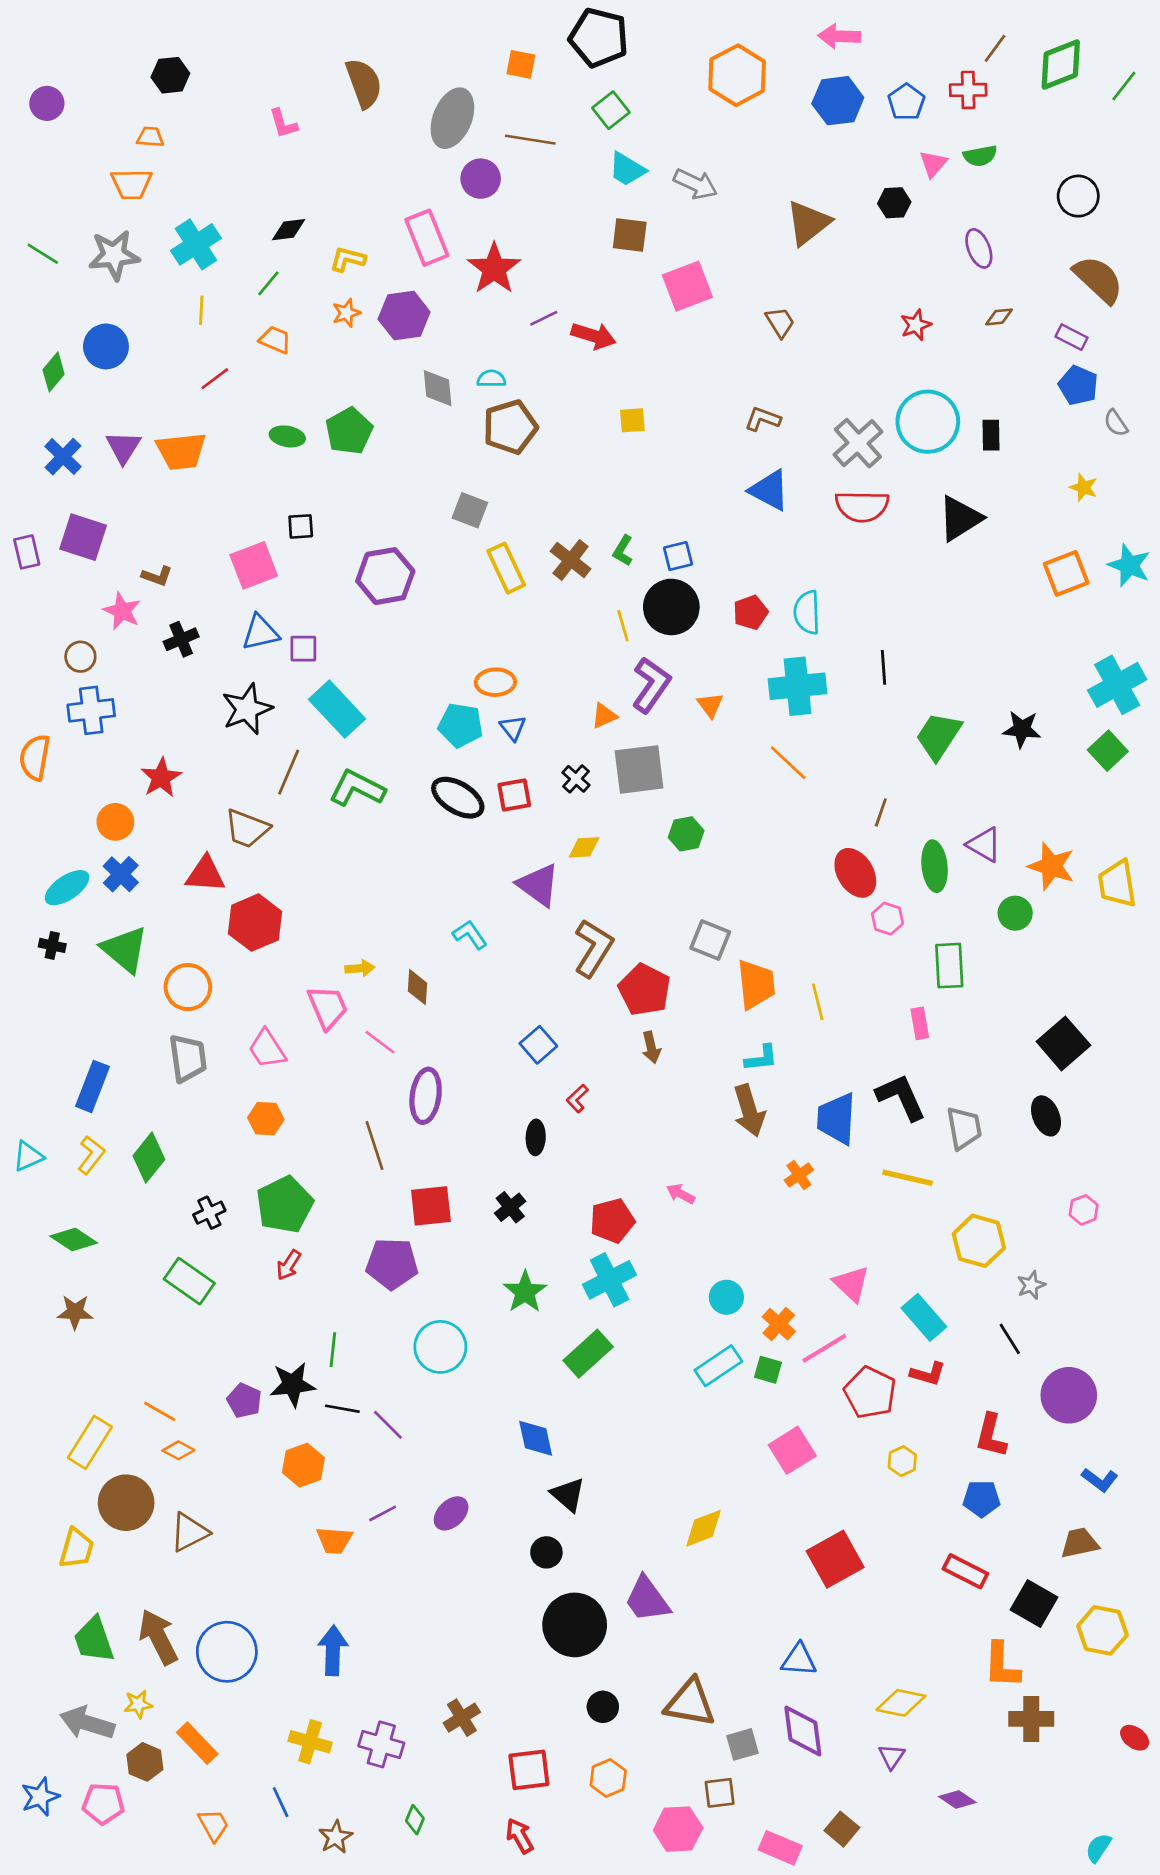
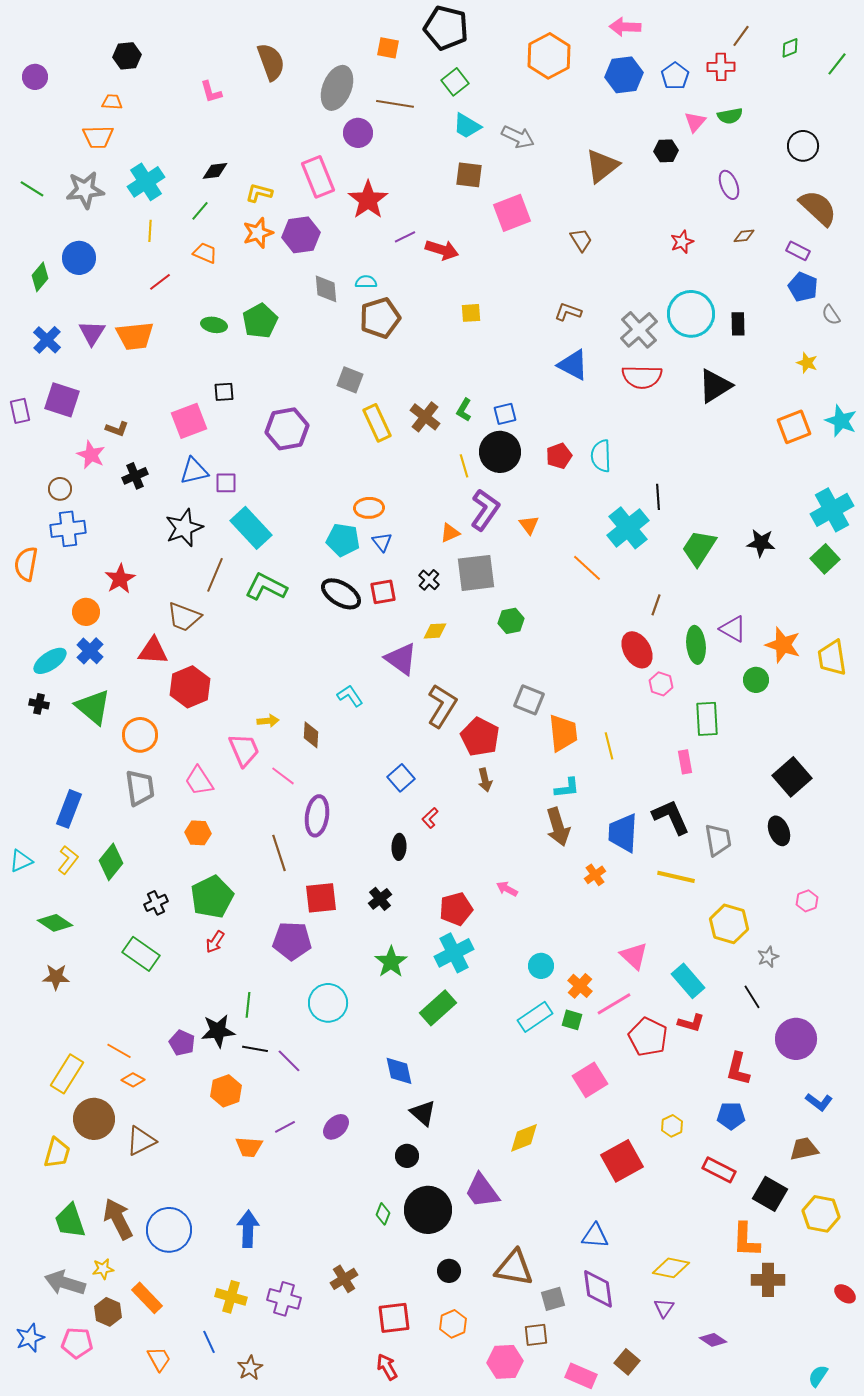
green diamond: (1061, 64) -> (790, 48), size x0.5
orange star: (346, 313) -> (258, 233), size x1.4
cyan cross: (798, 686) -> (628, 528), moved, turned -33
yellow hexagon: (902, 1461) -> (672, 1126), moved
green diamond: (415, 1820) -> (383, 1214), moved

